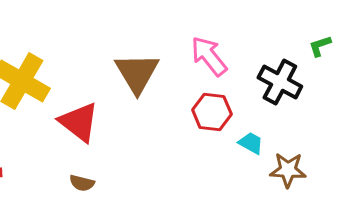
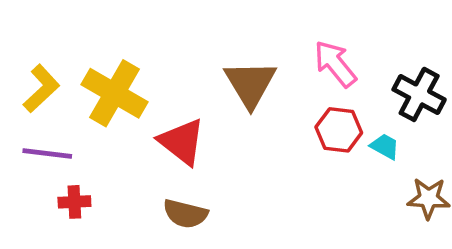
cyan trapezoid: (251, 143) -> (385, 146), moved
brown semicircle: (82, 183) -> (185, 214), size x1.5

